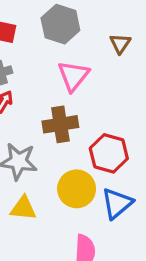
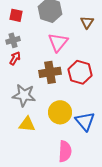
red hexagon: (109, 153) -> (80, 72), moved
blue triangle: (117, 203) -> (85, 121), turned -30

